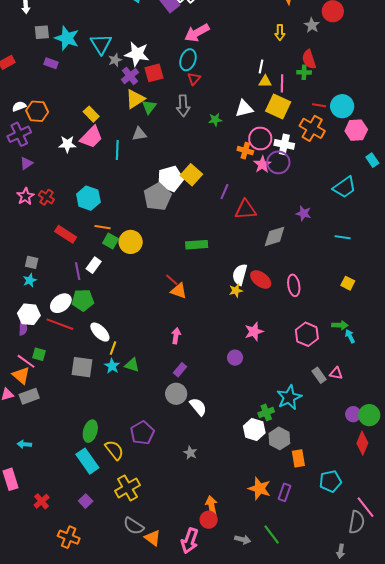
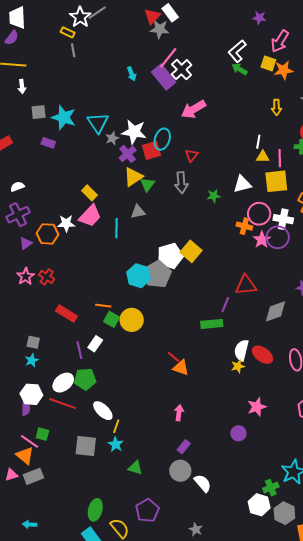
cyan ellipse: (188, 60) -> (162, 139), moved
yellow square: (278, 106) -> (276, 181), turned -30
orange hexagon: (37, 111) -> (48, 234), moved
purple line: (224, 192) -> (225, 305), moved
cyan hexagon: (88, 198) -> (139, 276), moved
green rectangle: (197, 245) -> (212, 324), moved
green triangle: (132, 365) -> (135, 468), moved

